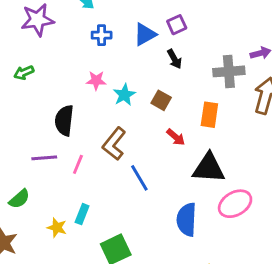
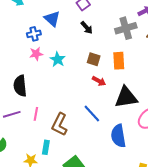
blue triangle: (145, 34) -> (52, 19), moved, turned -36
blue cross: (102, 35) -> (34, 34), moved
brown square: (161, 100) -> (94, 59), moved
brown L-shape: (114, 144) -> (60, 124), moved
blue line: (139, 178) -> (92, 113), moved

